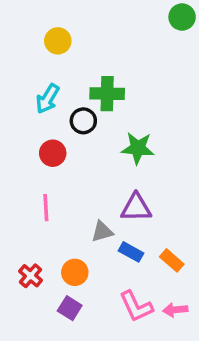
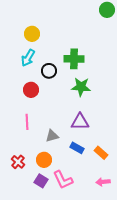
yellow circle: (58, 41) -> (32, 34), moved
green cross: (107, 94) -> (74, 59), moved
gray triangle: (102, 232) -> (52, 136), moved
pink L-shape: (136, 306) -> (63, 180), moved

